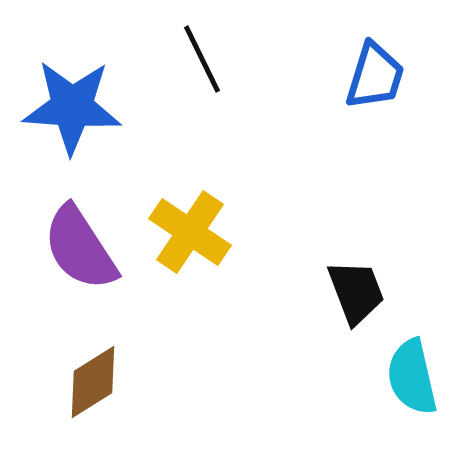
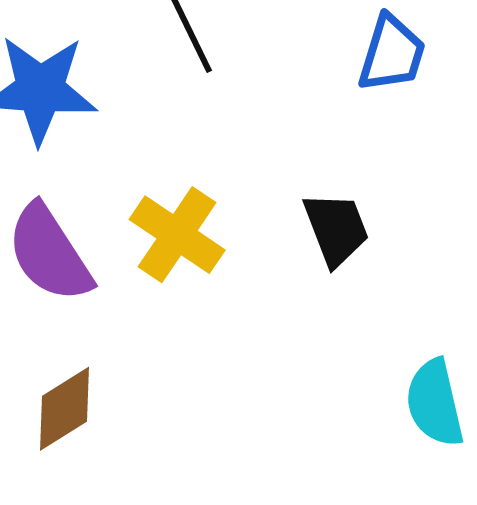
black trapezoid: (356, 292) -> (336, 229), moved

